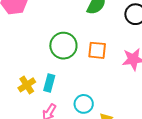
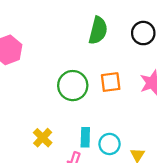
cyan rectangle: (49, 83) -> (85, 137), moved

